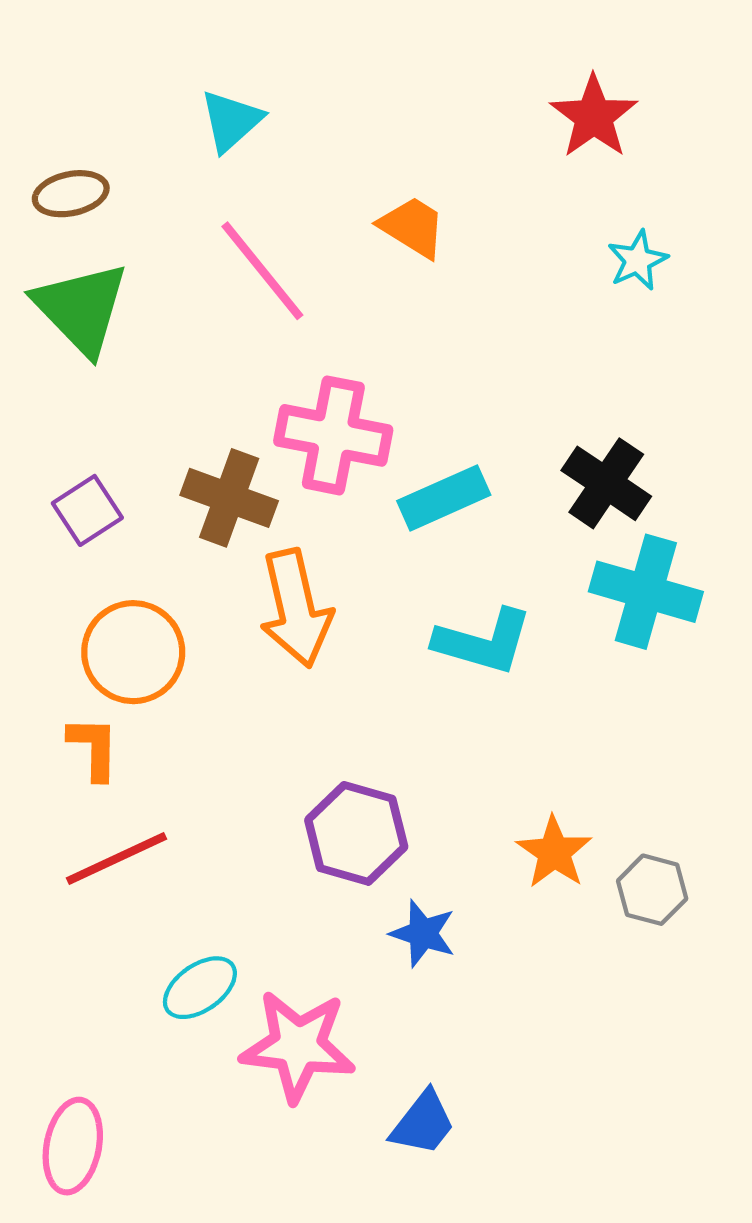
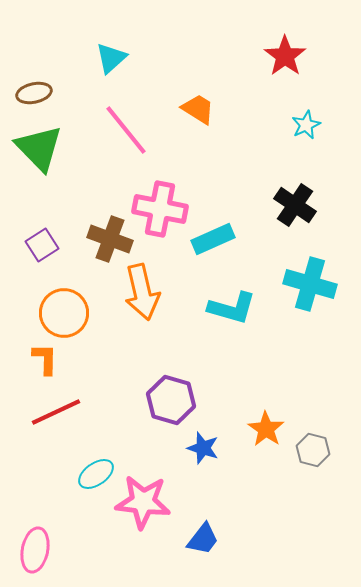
black cross: (606, 483) -> (295, 205), moved
orange star: (554, 852) -> (266, 429), moved
gray hexagon: (652, 890) -> (313, 450), moved

